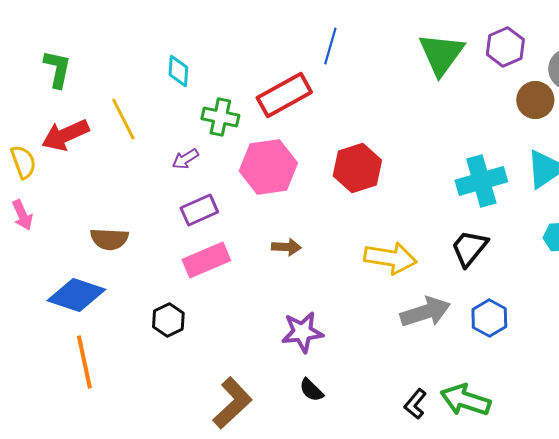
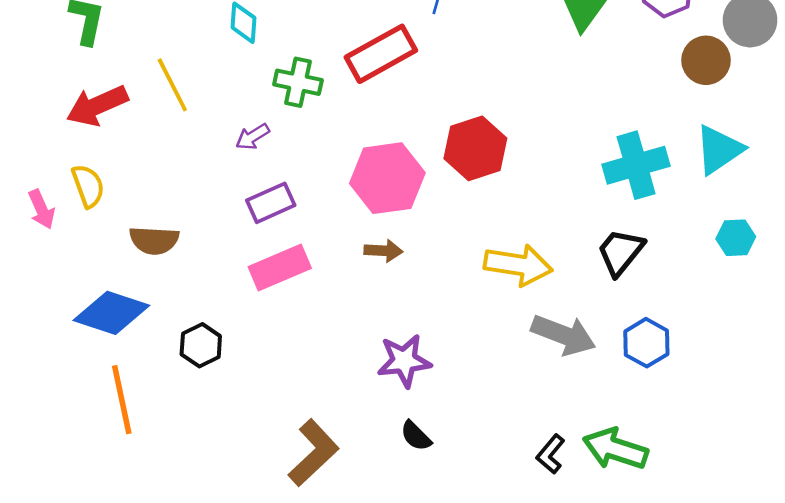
yellow semicircle: (23, 162) -> (88, 186), moved
pink hexagon: (268, 167) -> (387, 178), moved
gray arrow: (425, 312) -> (563, 335), turned 39
black hexagon: (168, 320) -> (201, 345), moved

